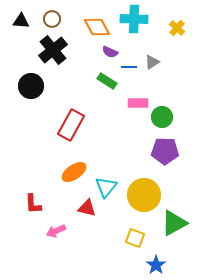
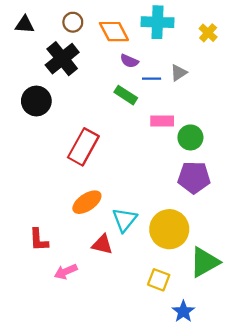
brown circle: (52, 19) -> (73, 22), moved

